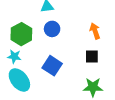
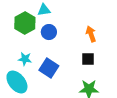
green hexagon: (21, 34) -> (25, 23), moved
cyan star: (14, 56) -> (25, 59), moved

